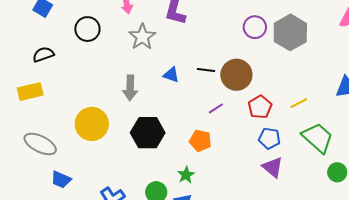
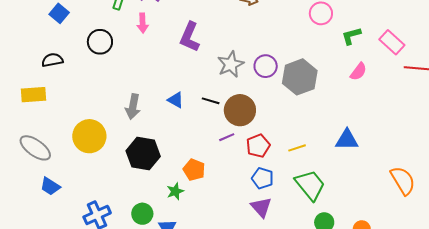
gray star: (142, 37) -> (231, 64), moved
purple line: (216, 108) -> (227, 137), moved
green star: (186, 175) -> (175, 191), moved

